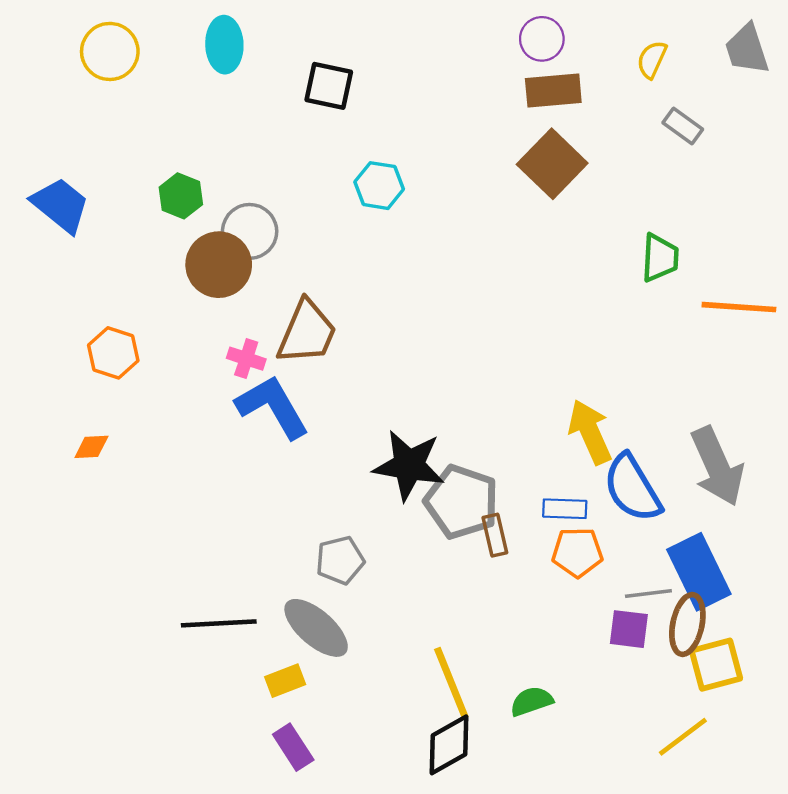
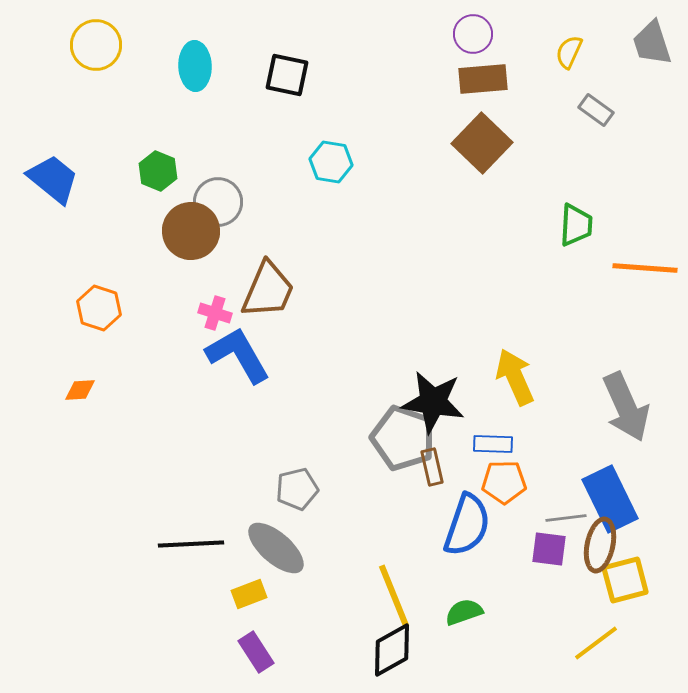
cyan ellipse: (224, 45) -> (195, 66), moved
black star: (409, 465) -> (433, 402), moved
blue semicircle: (632, 488) -> (467, 525), moved, turned -130

